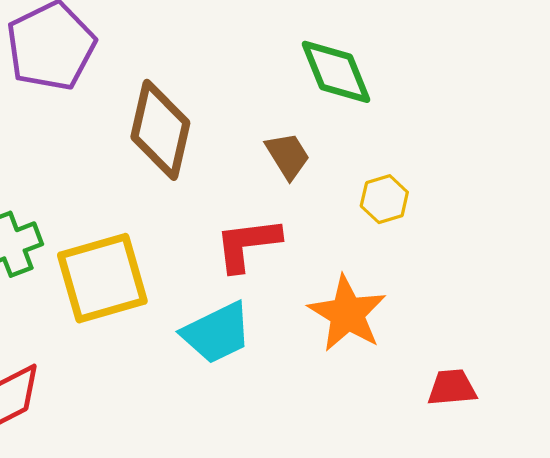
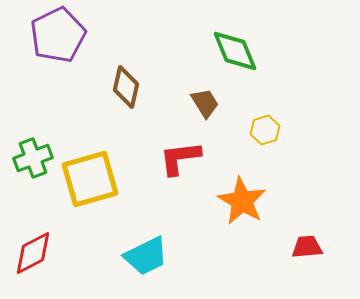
brown diamond: (160, 130) -> (126, 87), size x0.7
cyan trapezoid: (217, 333) -> (146, 256), moved

